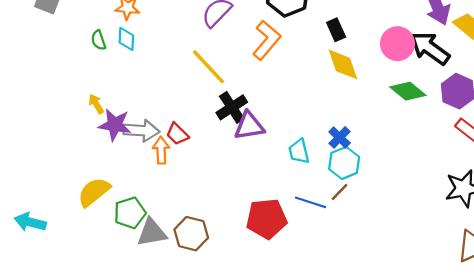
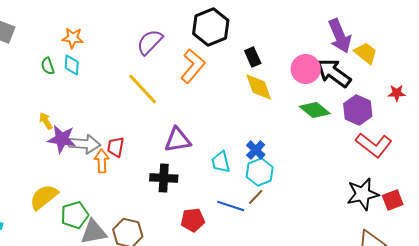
black cross: (232, 107) -> (164, 178), moved, turned 36
red trapezoid: (177, 134) -> (116, 147), turned 55
red pentagon: (267, 219) -> (193, 220), size x0.7

